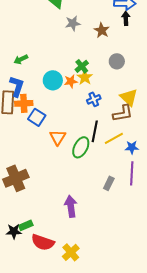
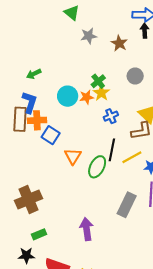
gray rectangle: (109, 183) -> (127, 205), size x1.6
green rectangle: (26, 225) -> (39, 234), moved

